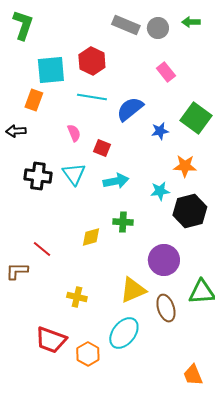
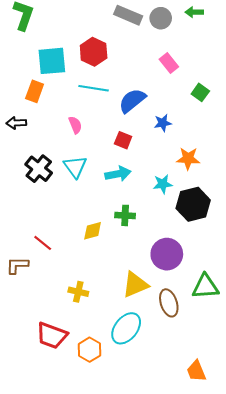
green square: (196, 118) -> (200, 92), moved, size x0.6
red square: (102, 148) -> (123, 140), moved
black cross: (38, 176) -> (39, 169), turned 32

